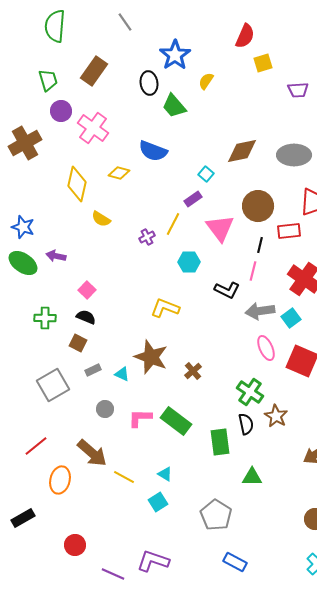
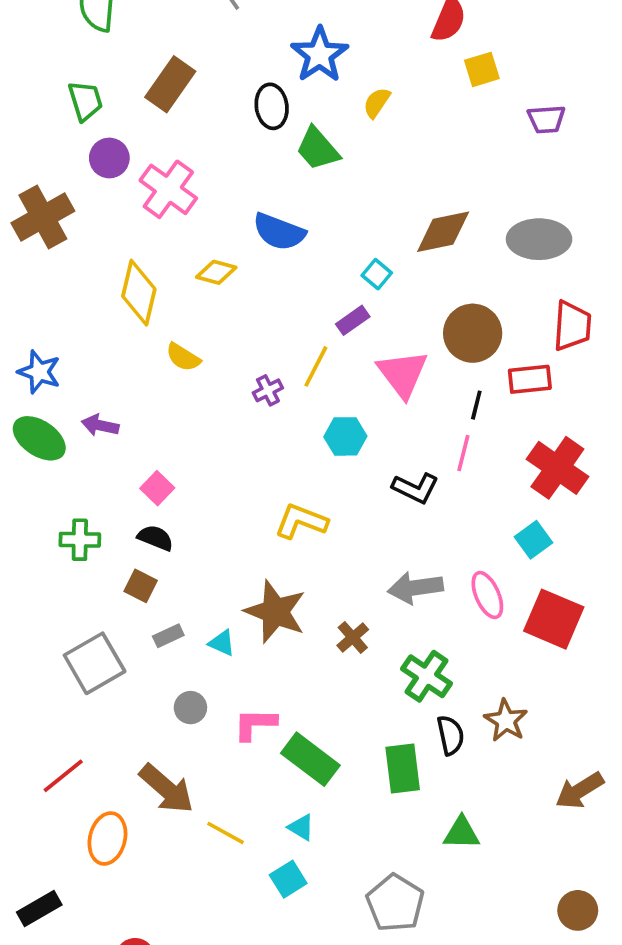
gray arrow: (260, 311) -> (415, 588), moved
green cross: (250, 392) -> (427, 676), moved
green rectangle: (176, 421) -> (310, 759), moved

